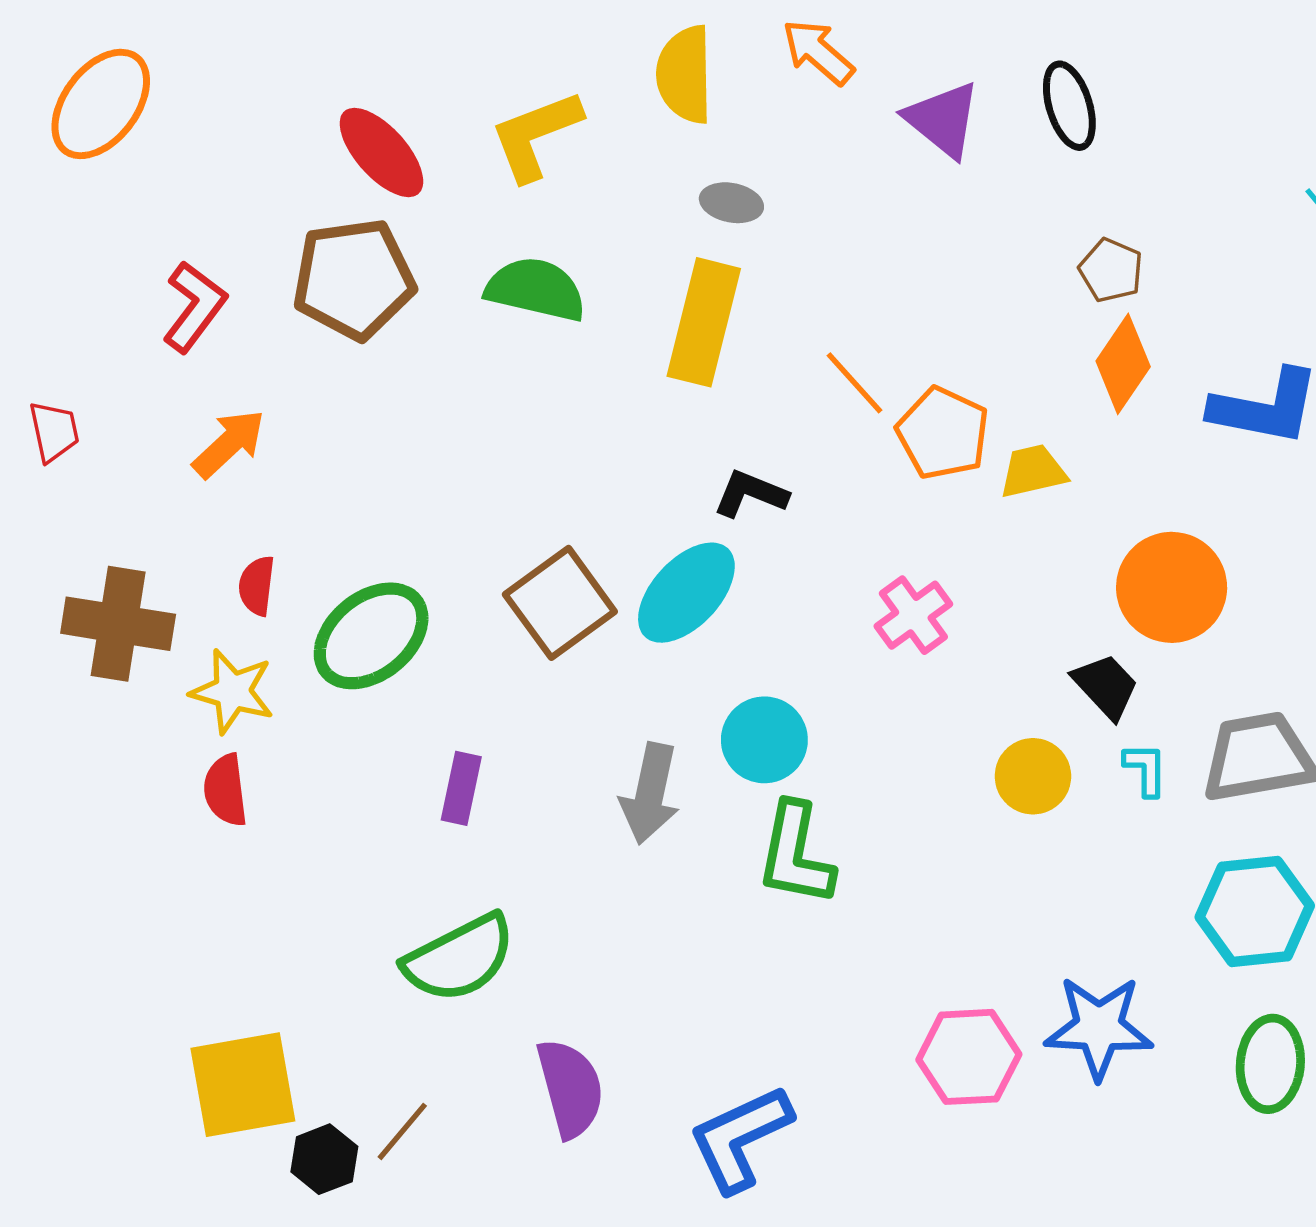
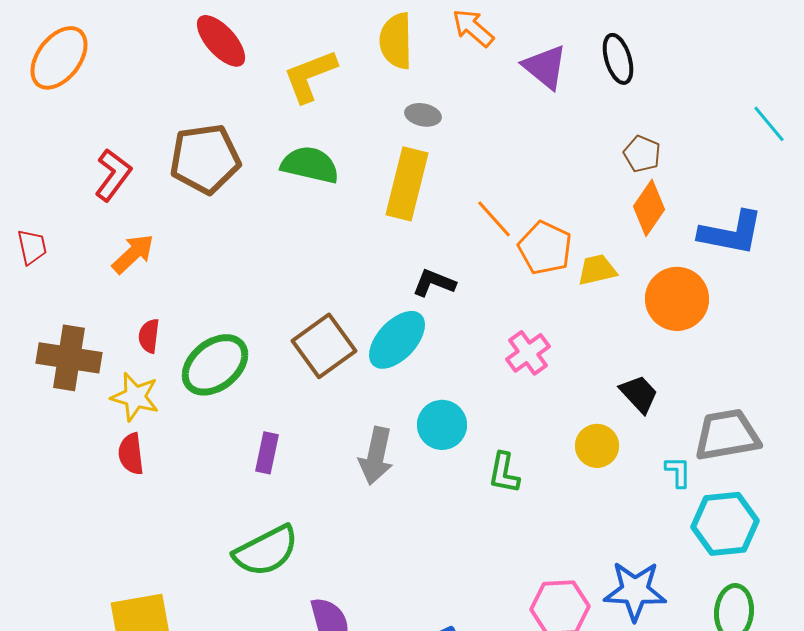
red ellipse: (381, 152) -> (221, 41), moved
orange circle: (1172, 587) -> (677, 299), moved
cyan L-shape: (1146, 769) -> (678, 472), moved
green L-shape: (796, 854) -> (504, 473), moved, size x0.7

